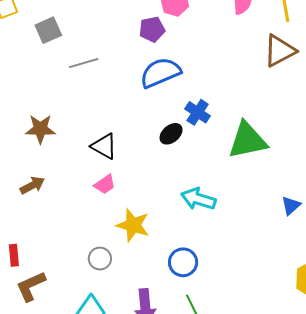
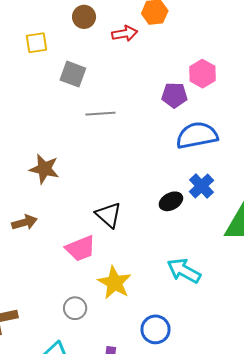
gray square: (48, 30) -> (73, 74), turned 32
blue semicircle: (160, 73) -> (197, 135), moved
black triangle: (104, 146) -> (109, 215), moved
pink trapezoid: (105, 184) -> (80, 248), moved, size x1.4

